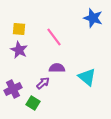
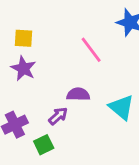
pink line: (54, 37) -> (91, 50), moved
green square: (33, 103) -> (44, 145), turned 32

